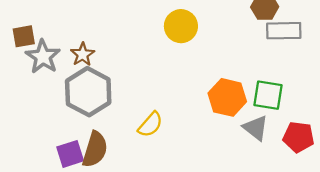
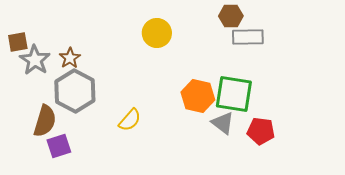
green square: (268, 95) -> (234, 94), size x1.4
brown semicircle: (95, 149) -> (45, 121), moved

